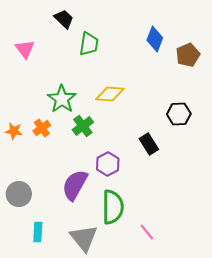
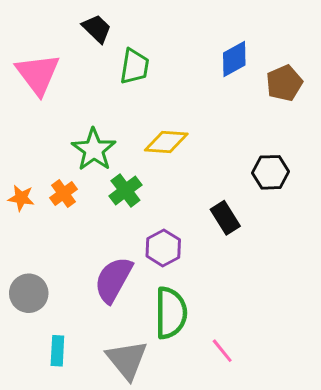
blue diamond: (155, 39) -> (234, 59), turned 40
pink triangle: (25, 49) -> (38, 74), size x1.5

